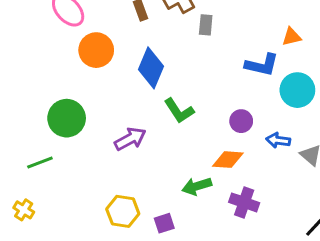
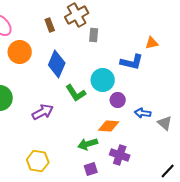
cyan circle: (297, 90) -> (103, 80), moved
purple square: (164, 223) -> (91, 169), moved

